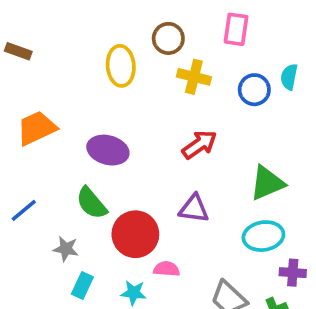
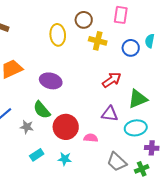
red arrow: (199, 145) -> (112, 80), moved
purple triangle: (194, 209) -> (110, 114), moved
gray star: (66, 249) -> (27, 127), moved
pink semicircle: (166, 269) -> (91, 138), moved
cyan rectangle: (82, 285) -> (37, 155), turned 32

